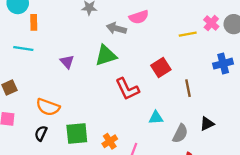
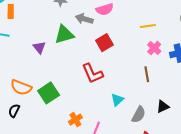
pink cross: (211, 23) -> (154, 48), moved
green triangle: (106, 55) -> (64, 34), moved
red square: (161, 68) -> (104, 43), moved
cyan triangle: (156, 118) -> (117, 100), turned -40
green square: (77, 133) -> (49, 93), moved, turned -30

